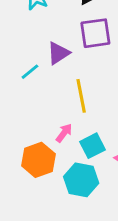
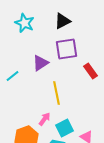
cyan line: (30, 72) -> (12, 76), moved

